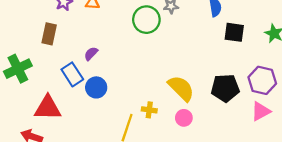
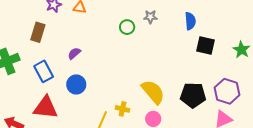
green circle: (146, 20) -> (127, 27), size x0.6
blue rectangle: (72, 74) -> (44, 71), moved
red triangle: (48, 108) -> (46, 108), moved

